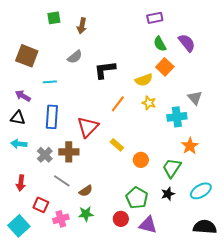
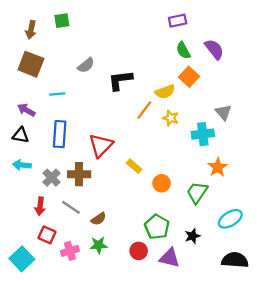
brown arrow: (82, 26) -> (31, 30), moved
orange line: (118, 104) -> (144, 110), moved
red arrow: (21, 183) -> (40, 206), moved
black star: (168, 194) -> (192, 236), moved

